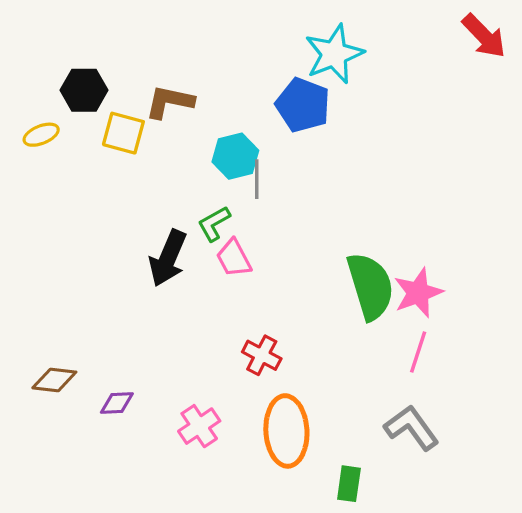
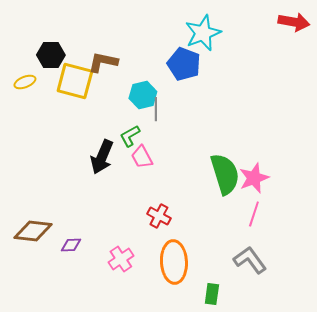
red arrow: (484, 36) -> (294, 22), turned -36
yellow square: (123, 133) -> (75, 81), size x1.4
brown diamond: (54, 380) -> (33, 231), size x1.4

